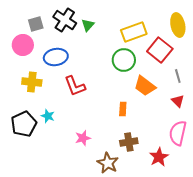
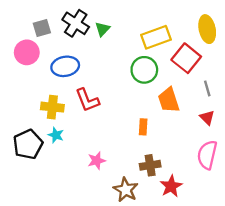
yellow cross: (32, 82) -> (52, 107), moved
orange trapezoid: (145, 86) -> (169, 100), turned 35
red star: (159, 157) -> (171, 186), moved

